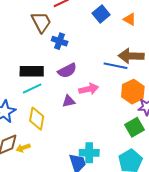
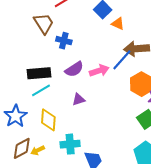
orange triangle: (130, 19) -> (118, 24), moved
blue line: (115, 66) -> (122, 60), turned -55
pink arrow: (89, 89) -> (99, 71), moved
cyan cross: (89, 153) -> (70, 144), moved

